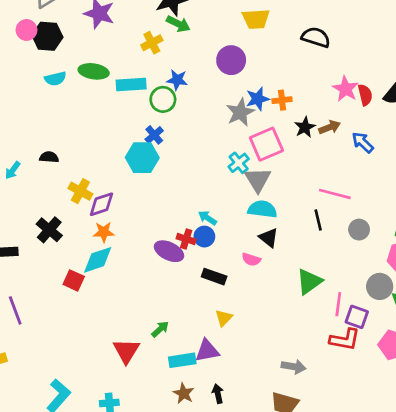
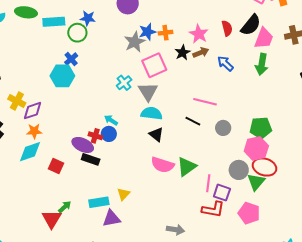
pink star: (346, 89) -> (199, 34), moved
cyan cross: (239, 163) -> (124, 83), moved
black line: (318, 220) -> (193, 121), turned -49
pink semicircle: (251, 259) -> (163, 165), moved, size x1.6
black rectangle: (214, 277) -> (91, 159), moved
red square: (74, 280) -> (56, 166), moved
green arrow: (160, 329) -> (65, 207), moved
cyan rectangle: (182, 360) -> (99, 202), moved

